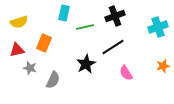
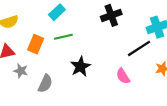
cyan rectangle: (64, 13) -> (57, 12), turned 35
green line: (85, 27) -> (63, 37), moved
black line: (113, 47) -> (139, 48), moved

